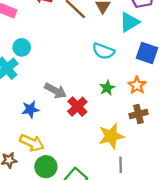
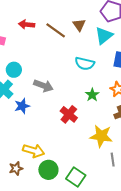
gray arrow: (55, 91) -> (43, 86), moved
blue star: (30, 109) -> (22, 106), moved
yellow star: (111, 136) -> (101, 136), turned 30

